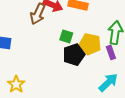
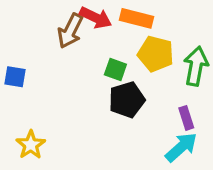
yellow pentagon: (90, 44) -> (156, 54), moved
purple rectangle: (111, 52) -> (186, 118), moved

